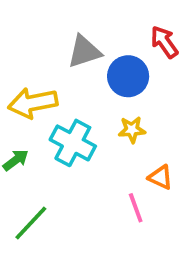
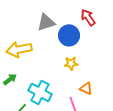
cyan cross: (73, 143) -> (40, 92), moved

